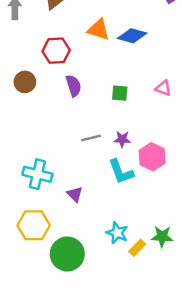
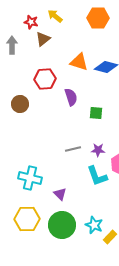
purple semicircle: (74, 86) -> (71, 97), moved
green circle: (67, 254) -> (62, 225), moved

